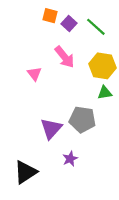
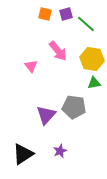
purple square: (69, 23) -> (66, 14), moved, turned 32
purple star: (70, 159) -> (60, 151), moved

